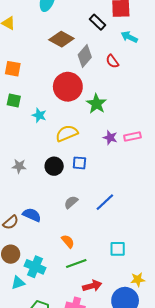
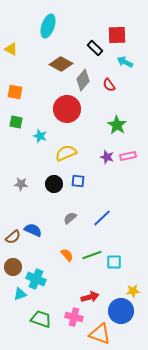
green star: (96, 104) -> (117, 125), moved
green line: (76, 264) -> (92, 255), moved

